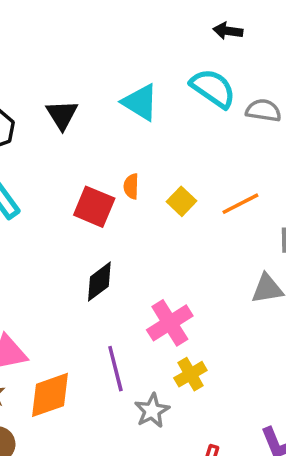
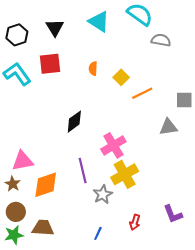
gray semicircle: (263, 110) -> (161, 40), moved
orange line: (240, 204) -> (142, 93), moved
red square: (94, 207) -> (50, 64), moved, turned -30
yellow cross: (190, 374) -> (125, 174), size x1.5

